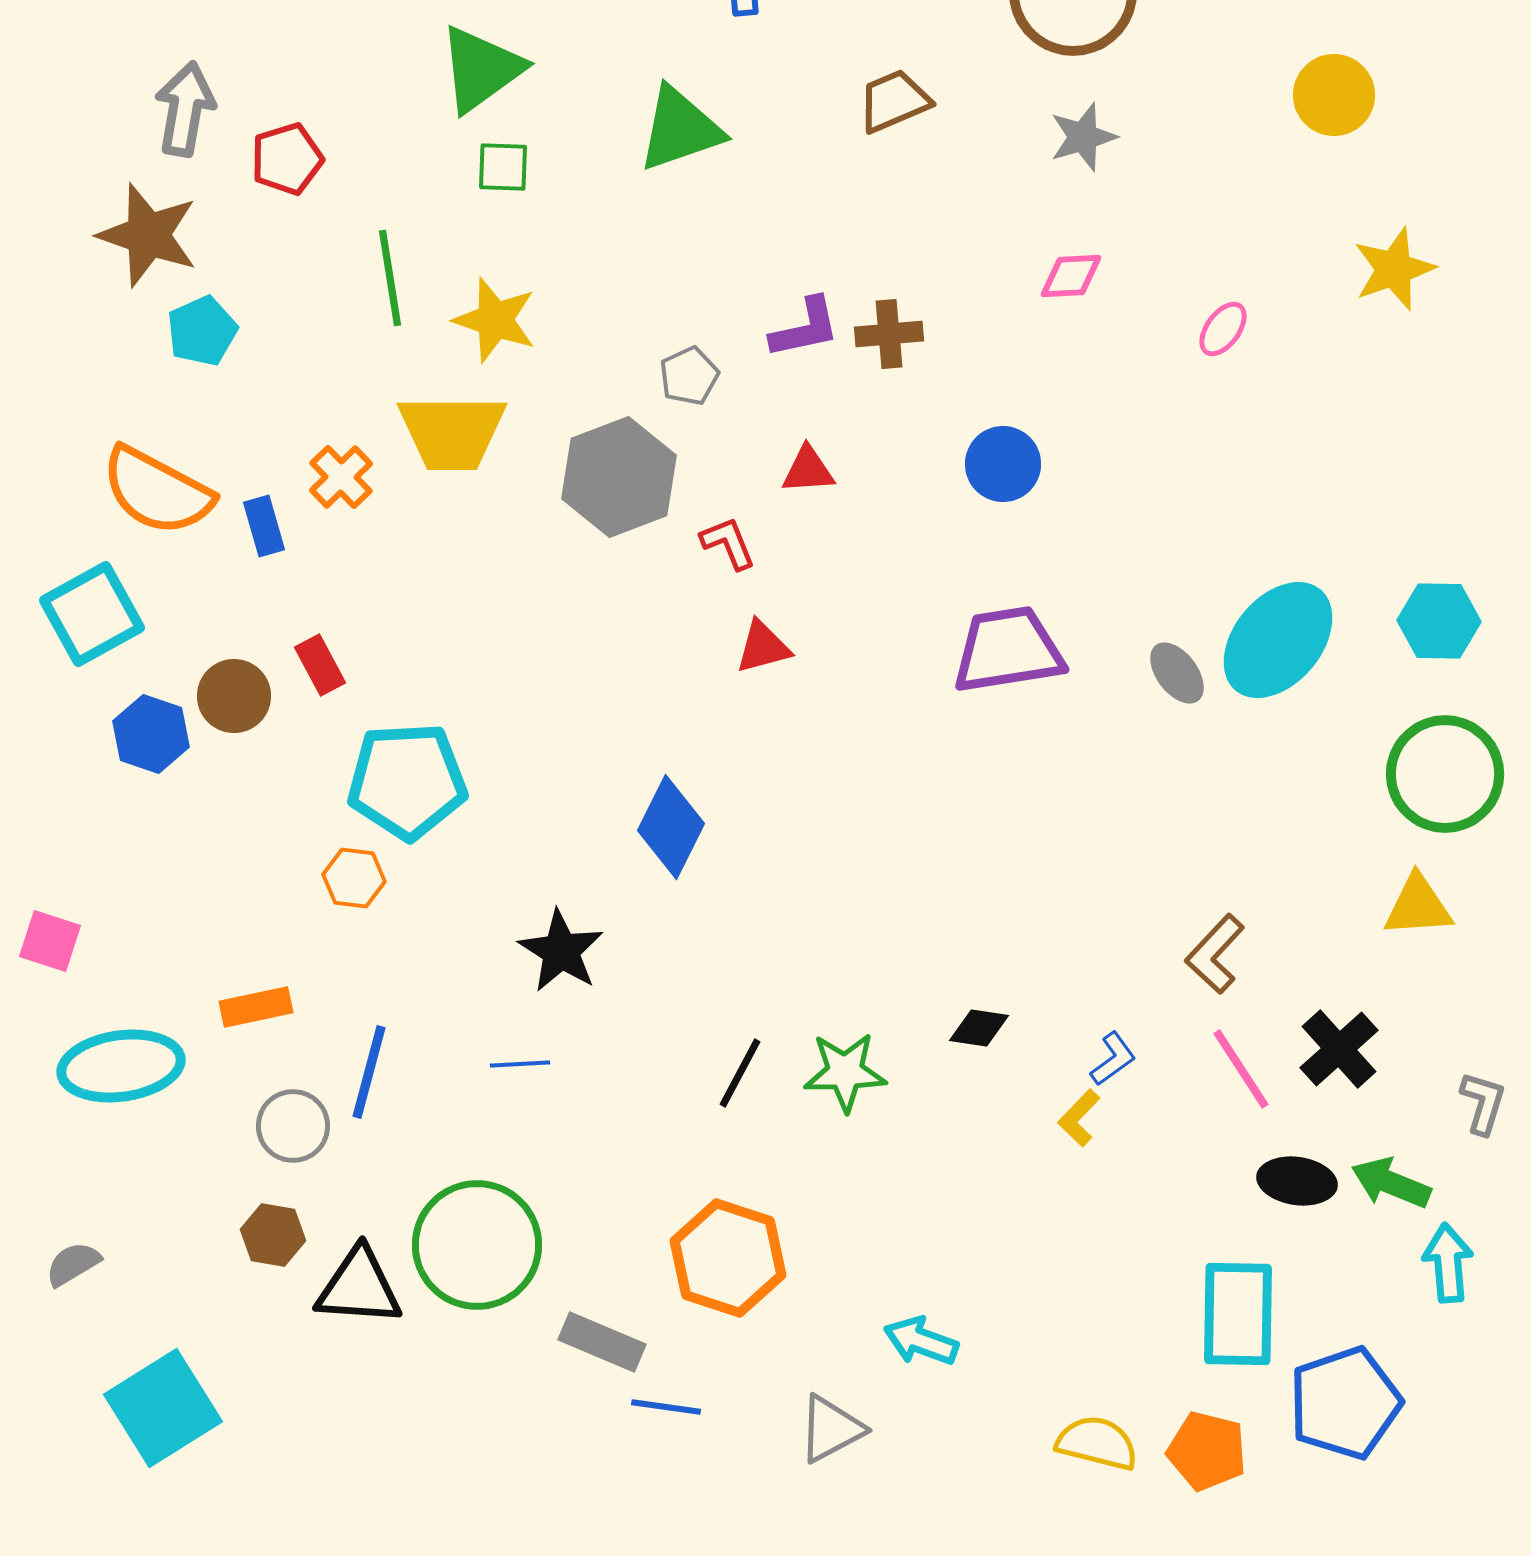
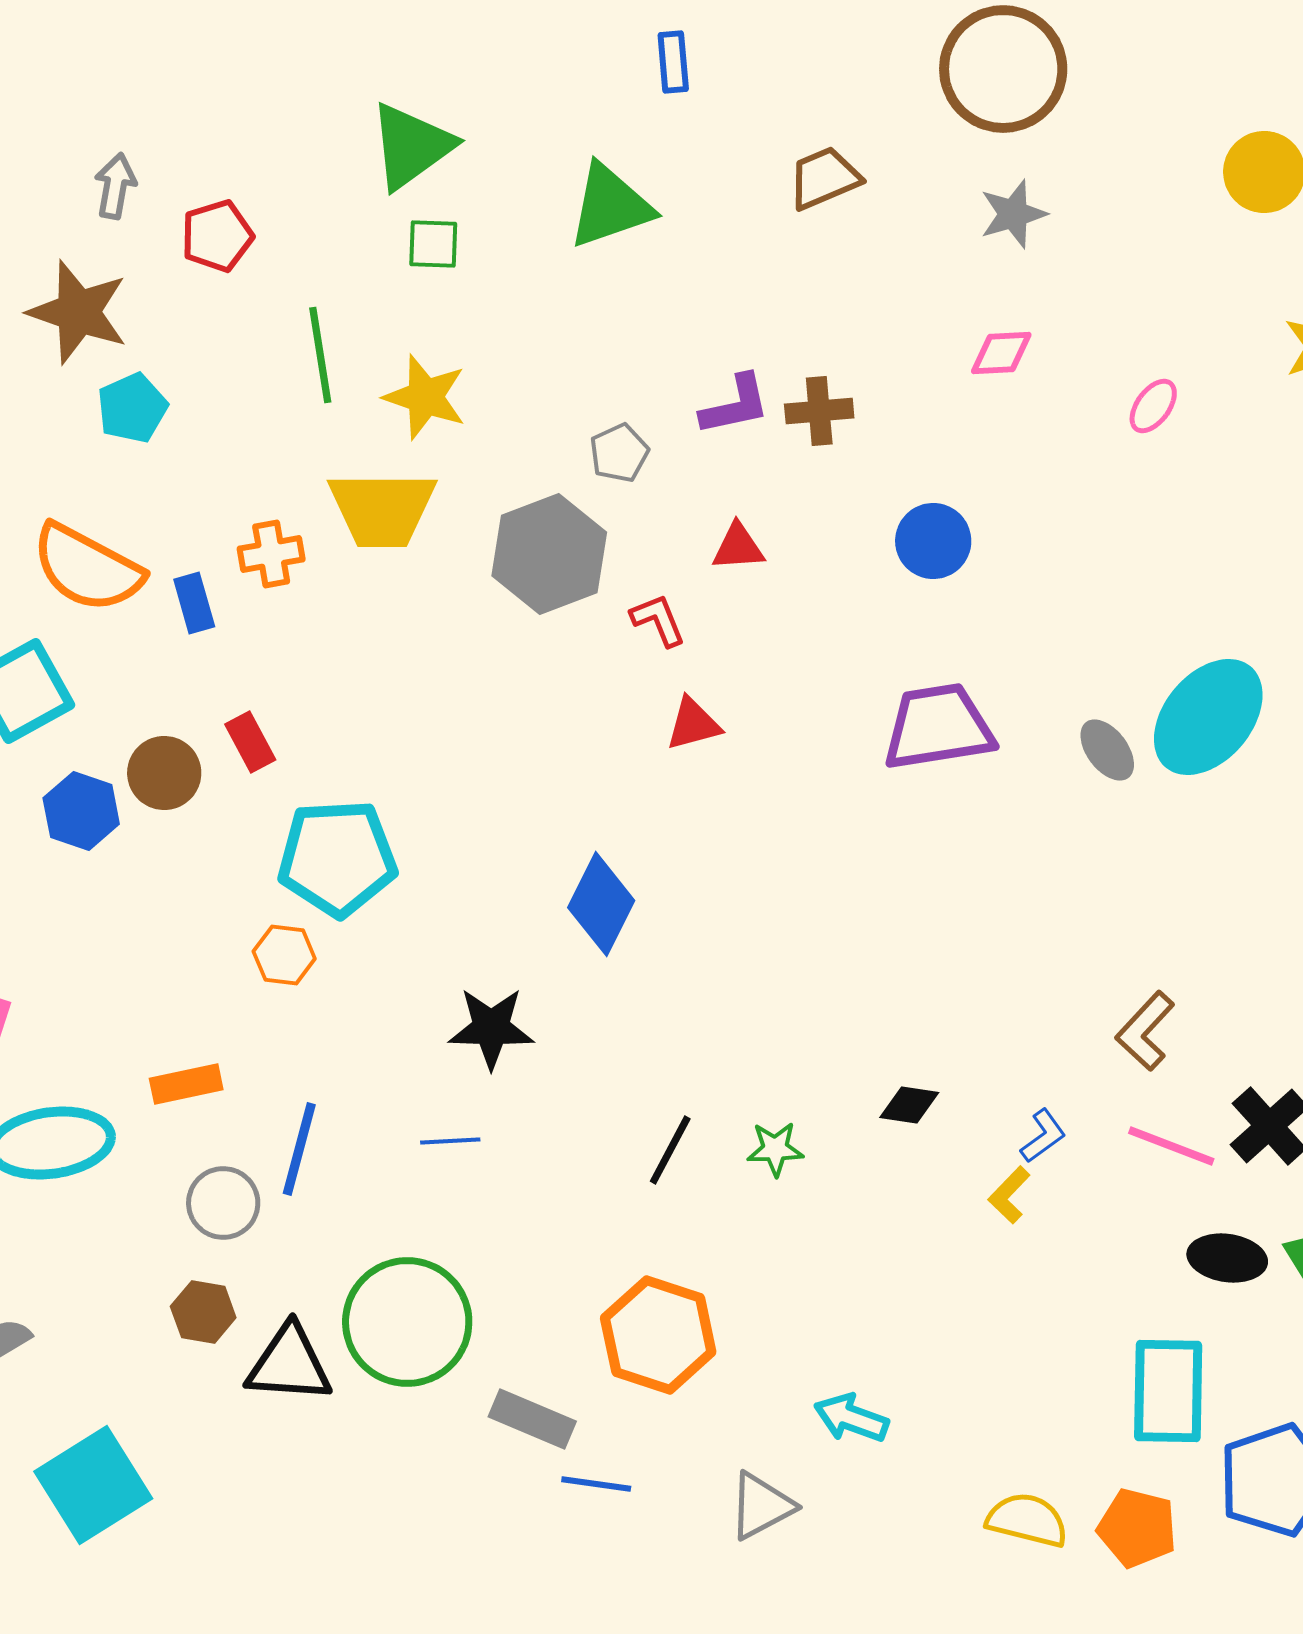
gray arrow: (185, 109) -> (115, 186), size x0.7
orange cross: (341, 477) -> (271, 554), turned 34
black star: (561, 951) -> (491, 1028), turned -30
pink line: (1241, 1069) -> (1171, 1146), turned -36
green star: (845, 1072) -> (775, 1149), size x0.7

